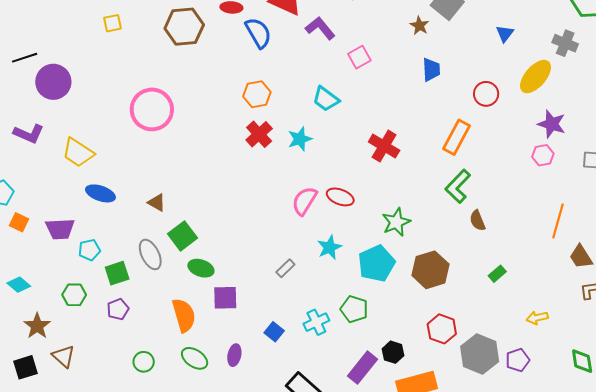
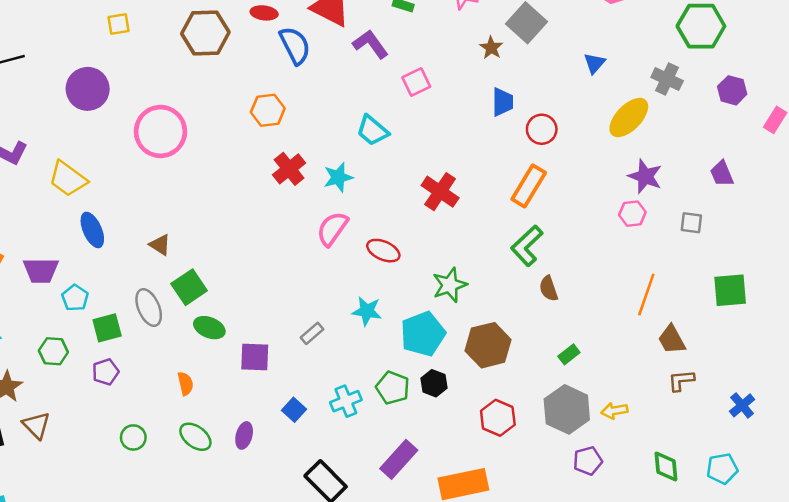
purple circle: (53, 82) -> (88, 89), moved
orange hexagon: (257, 94) -> (268, 110), moved
red circle: (486, 94) -> (542, 129), moved
blue ellipse: (100, 193) -> (92, 230), turned 44
pink semicircle: (304, 201) -> (332, 229), moved
cyan star: (329, 247) -> (367, 311), turned 30
cyan pentagon: (89, 250) -> (75, 298), turned -30
purple square: (225, 298) -> (255, 357), moved
orange semicircle: (184, 315) -> (185, 384), size x0.6
black hexagon: (393, 352) -> (434, 383), moved
gray hexagon: (480, 354) -> (567, 409), moved

